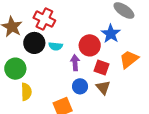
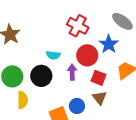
red cross: (44, 19) -> (78, 26), moved
black circle: (34, 43) -> (41, 76), moved
blue circle: (80, 86) -> (77, 106), moved

